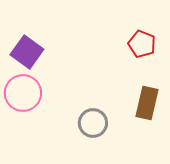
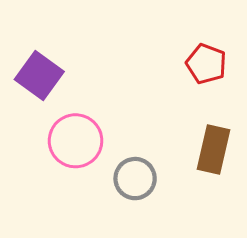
pink circle: (23, 93) -> (76, 141), moved

